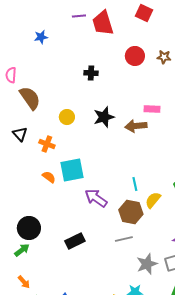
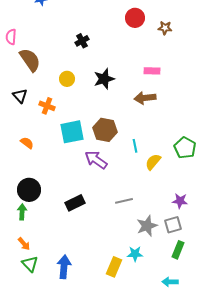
brown star: (164, 57) -> (165, 28), moved
black cross: (91, 73) -> (82, 41), moved, turned -32
brown arrow: (136, 126) -> (145, 98), moved
orange semicircle: (49, 177) -> (27, 143), moved
brown hexagon: (131, 212) -> (105, 130), moved
green arrow: (22, 250) -> (22, 212), turned -49

